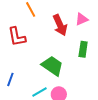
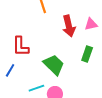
red L-shape: (17, 37) -> (21, 46), moved

